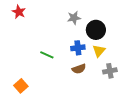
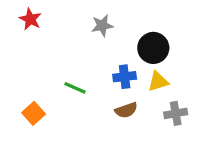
gray star: (74, 18) -> (102, 26), moved
yellow triangle: (99, 51) -> (158, 81), turned 32
orange square: (21, 86) -> (34, 113), moved

